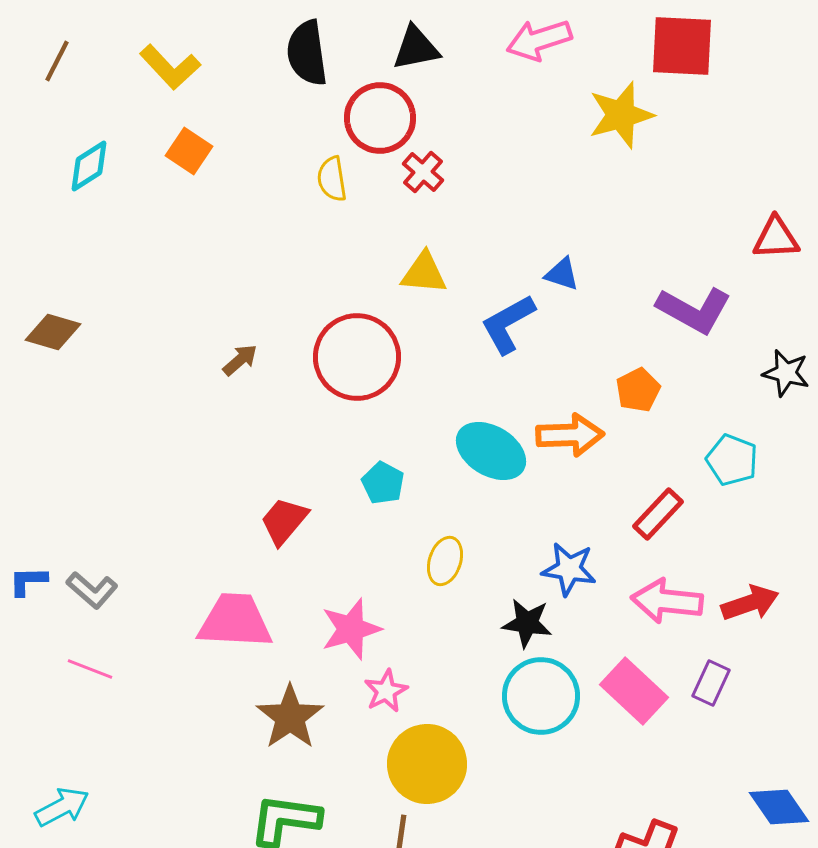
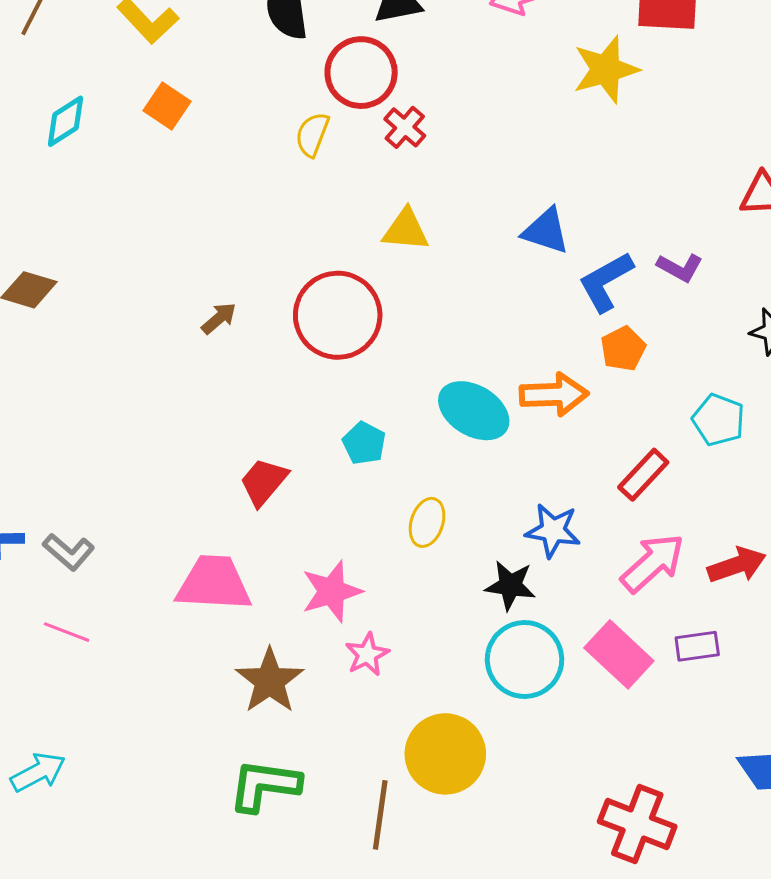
yellow semicircle: (332, 179) -> (312, 134), turned 30
blue triangle: (562, 274) -> (546, 231), size x1.4
purple L-shape: (694, 310) -> (680, 268), size x0.6
blue L-shape: (508, 324) -> (606, 282), moved
pink arrow: (667, 601) -> (652, 563), turned 132
purple rectangle: (711, 683) -> (697, 646), turned 57
yellow circle: (427, 764) -> (445, 754), moved

